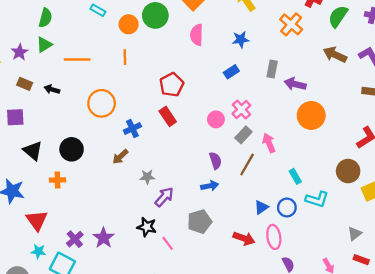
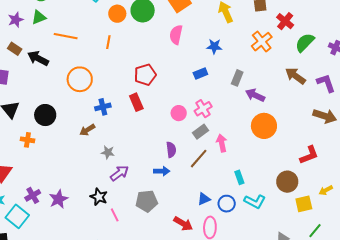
black arrow: (52, 89) -> (38, 58), size x1.5

